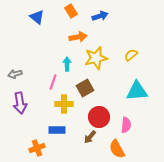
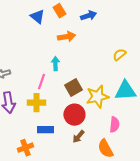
blue triangle: (37, 17) -> (37, 17), moved
yellow star: (96, 58) -> (97, 97), moved
yellow cross: (64, 104) -> (36, 103), moved
red circle: (99, 117) -> (74, 115), moved

